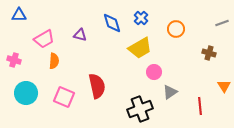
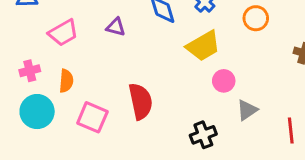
pink cross: (14, 60) -> (30, 71), moved, turned -32
orange semicircle: (54, 61) -> (66, 81), moved
black cross: (140, 109) -> (203, 135), size x0.7

